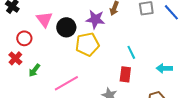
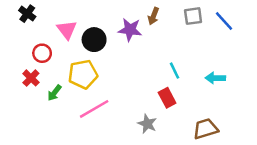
yellow pentagon: (87, 44) -> (83, 74), moved
cyan arrow: (164, 68) -> (215, 78), moved
red rectangle: (125, 74) -> (167, 98), turned -35

